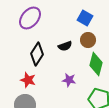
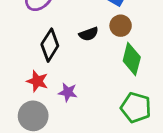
purple star: (69, 80) -> (68, 92), moved

